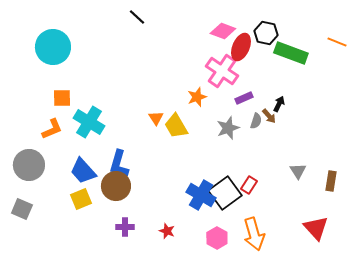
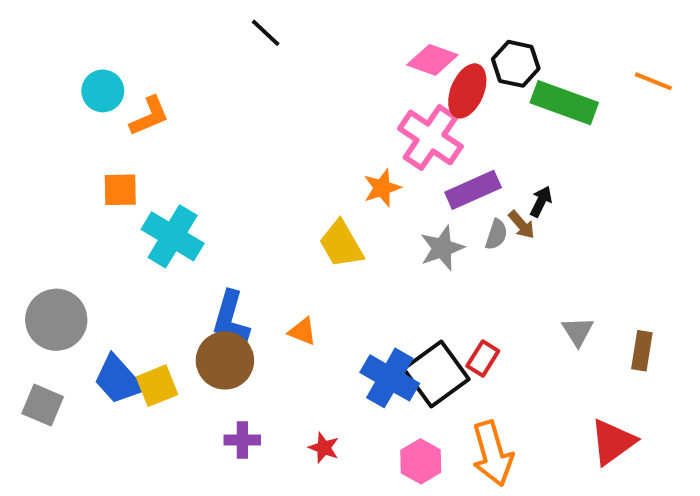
cyan circle: (53, 47) -> (103, 91), size x0.6
purple rectangle: (244, 98) -> (473, 190), size x1.5
orange triangle: (156, 118) -> (302, 331), moved, turned -35
orange L-shape: (52, 129) -> (149, 116), moved
blue trapezoid: (83, 171) -> (118, 380), moved
red triangle: (316, 228) -> (613, 442), turned 36

